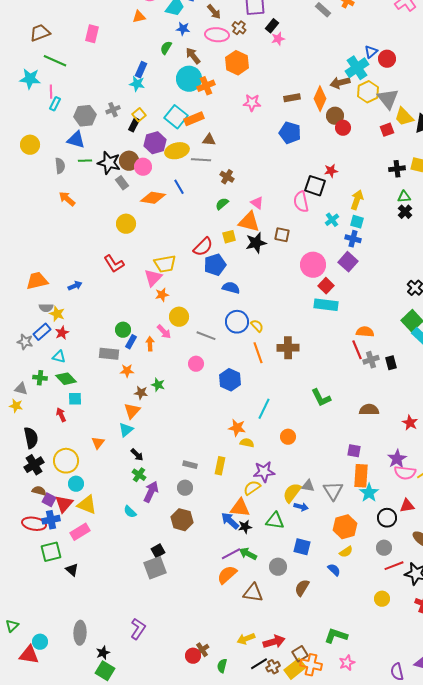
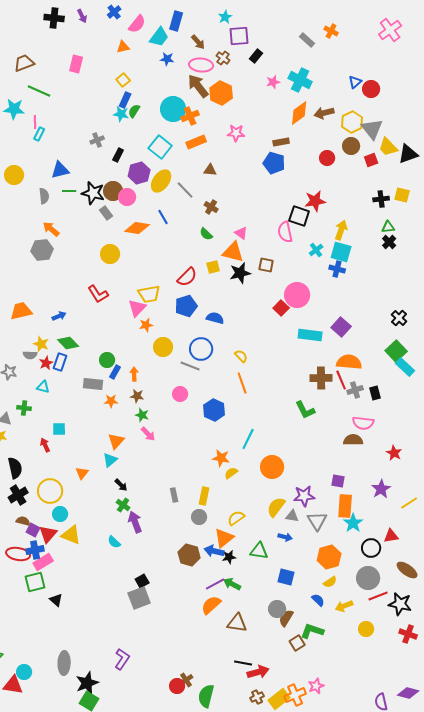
pink star: (278, 39) -> (273, 82), moved
green semicircle: (166, 48) -> (134, 111), moved
brown arrow: (193, 56) -> (198, 86), moved, size x1.4
cyan cross: (357, 68) -> (300, 80), moved, turned -30
brown rectangle: (292, 98) -> (281, 142), moved
orange diamond: (320, 99) -> (299, 113), moved, turned 30
yellow square: (139, 115) -> (123, 80), moved
gray hexagon: (85, 116) -> (42, 250), moved
brown circle: (335, 116) -> (351, 146), moved
orange rectangle: (194, 119) -> (196, 142), moved
blue triangle: (76, 140) -> (60, 170), turned -30
brown triangle: (209, 140) -> (210, 170), moved
yellow ellipse: (177, 151) -> (161, 181), turned -40
gray line: (201, 160) -> (185, 190), turned 42
red star: (331, 171) -> (315, 201), size x1.5
green semicircle: (222, 204) -> (206, 234), turned -96
cyan square: (357, 222) -> (341, 252), size x1.5
purple square: (348, 262) -> (341, 327), moved
blue pentagon: (215, 265) -> (186, 306), moved
red square: (326, 286) -> (281, 308), moved
gray semicircle: (46, 308) -> (30, 355), moved
blue circle: (237, 322) -> (201, 349), moved
blue rectangle: (42, 332) -> (60, 362), moved, turned -30
pink arrow: (164, 332) -> (148, 434), moved
orange semicircle: (365, 332) -> (349, 362), size x1.4
brown cross: (288, 348) -> (321, 378), moved
green diamond: (66, 379) -> (68, 343), moved
brown star: (141, 393) -> (137, 396), moved
green L-shape: (321, 398) -> (305, 410), moved
orange circle: (288, 437) -> (272, 467), size x1.5
yellow semicircle: (247, 443) -> (231, 473), turned -48
gray rectangle: (190, 465) -> (174, 495), turned 64
purple star: (264, 472) -> (304, 496), moved
pink semicircle: (405, 473) -> (363, 423), moved
gray circle: (185, 488) -> (199, 517), moved
purple arrow: (151, 492) -> (135, 522), turned -45
yellow semicircle: (292, 493) -> (276, 507), moved
orange triangle: (240, 508) -> (224, 538), turned -45
brown hexagon: (182, 520) -> (189, 555), moved
blue arrow: (230, 521) -> (214, 551), turned -30
pink rectangle: (80, 532) -> (43, 562), moved
gray circle: (384, 548) -> (368, 578), size x1.5
gray circle: (278, 567) -> (277, 609), moved
green L-shape: (336, 636) -> (312, 631), moved
yellow arrow: (246, 639) -> (344, 606), moved
black star: (103, 653) -> (87, 683), size x1.6
brown square: (300, 654) -> (297, 643), moved
pink star: (347, 663) -> (316, 686), moved
black line: (259, 664) -> (243, 663), moved, turned 42
orange cross: (311, 665) -> (295, 695), turned -35
green semicircle: (222, 666) -> (206, 696), size x1.6

